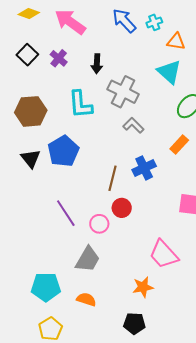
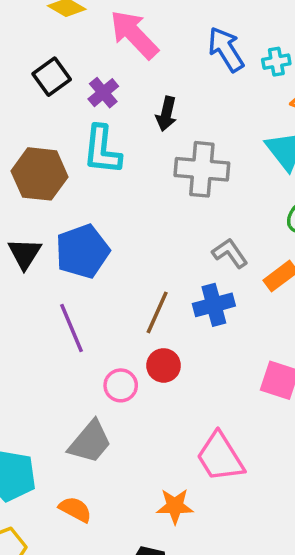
gray cross: (123, 92) -> (202, 169), turned -32
cyan L-shape: (80, 104) -> (102, 150), moved
gray L-shape: (133, 125) -> (230, 253), moved
purple line: (66, 213) -> (72, 328), moved

